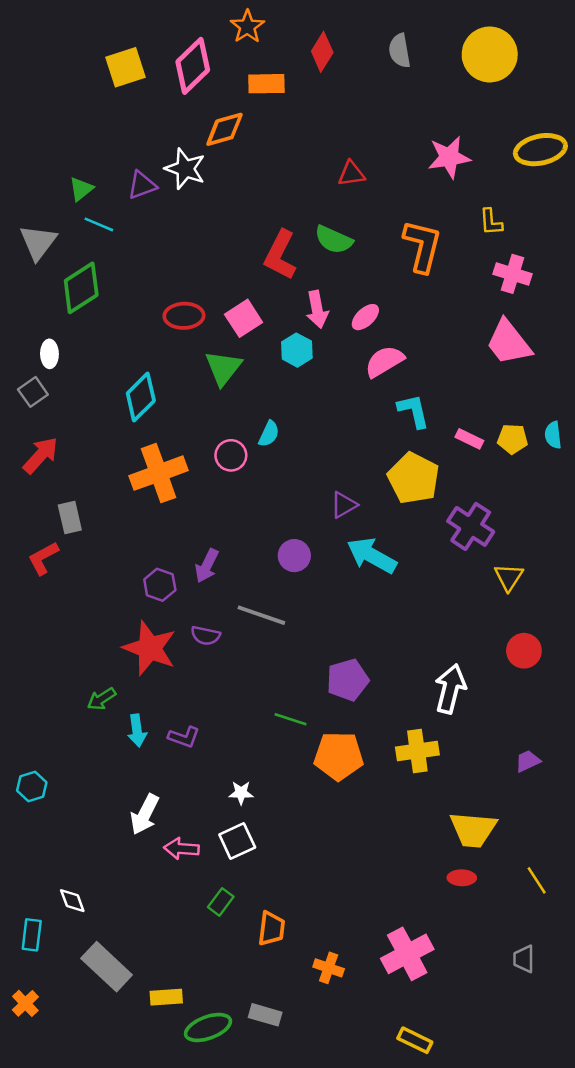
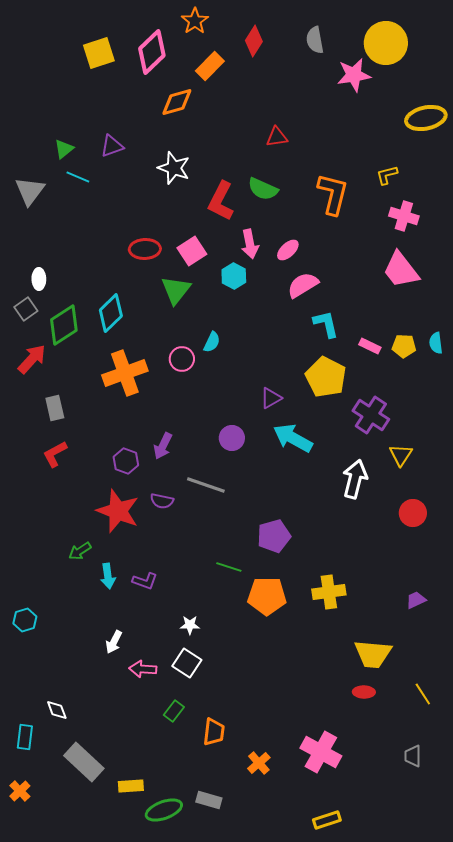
orange rectangle: (266, 84) -> (210, 66), turned -44
pink star: (449, 157) -> (354, 75), moved
white star: (185, 169) -> (174, 168), moved
yellow L-shape: (491, 222) -> (387, 175), turned 80
green diamond: (81, 288) -> (64, 325), moved
red L-shape: (43, 558) -> (55, 454), moved
white arrow: (450, 689) -> (355, 479), moved
white arrow: (145, 814) -> (114, 642), size x0.7
white square: (237, 841) -> (187, 663), turned -32
pink cross: (407, 954) -> (321, 752), turned -33
orange cross: (329, 968) -> (259, 763), turned 30
yellow rectangle: (415, 1040) -> (327, 820), turned -44

